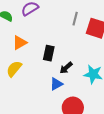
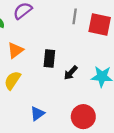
blue triangle: (56, 84) -> (37, 114), moved

